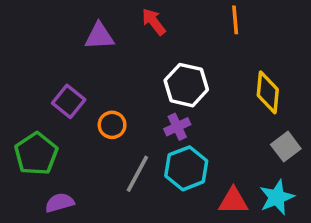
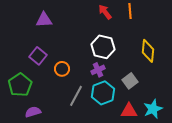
red arrow: (154, 22) -> (105, 12), moved
purple triangle: (99, 36) -> (44, 20), moved
gray square: (286, 147) -> (130, 81), moved

